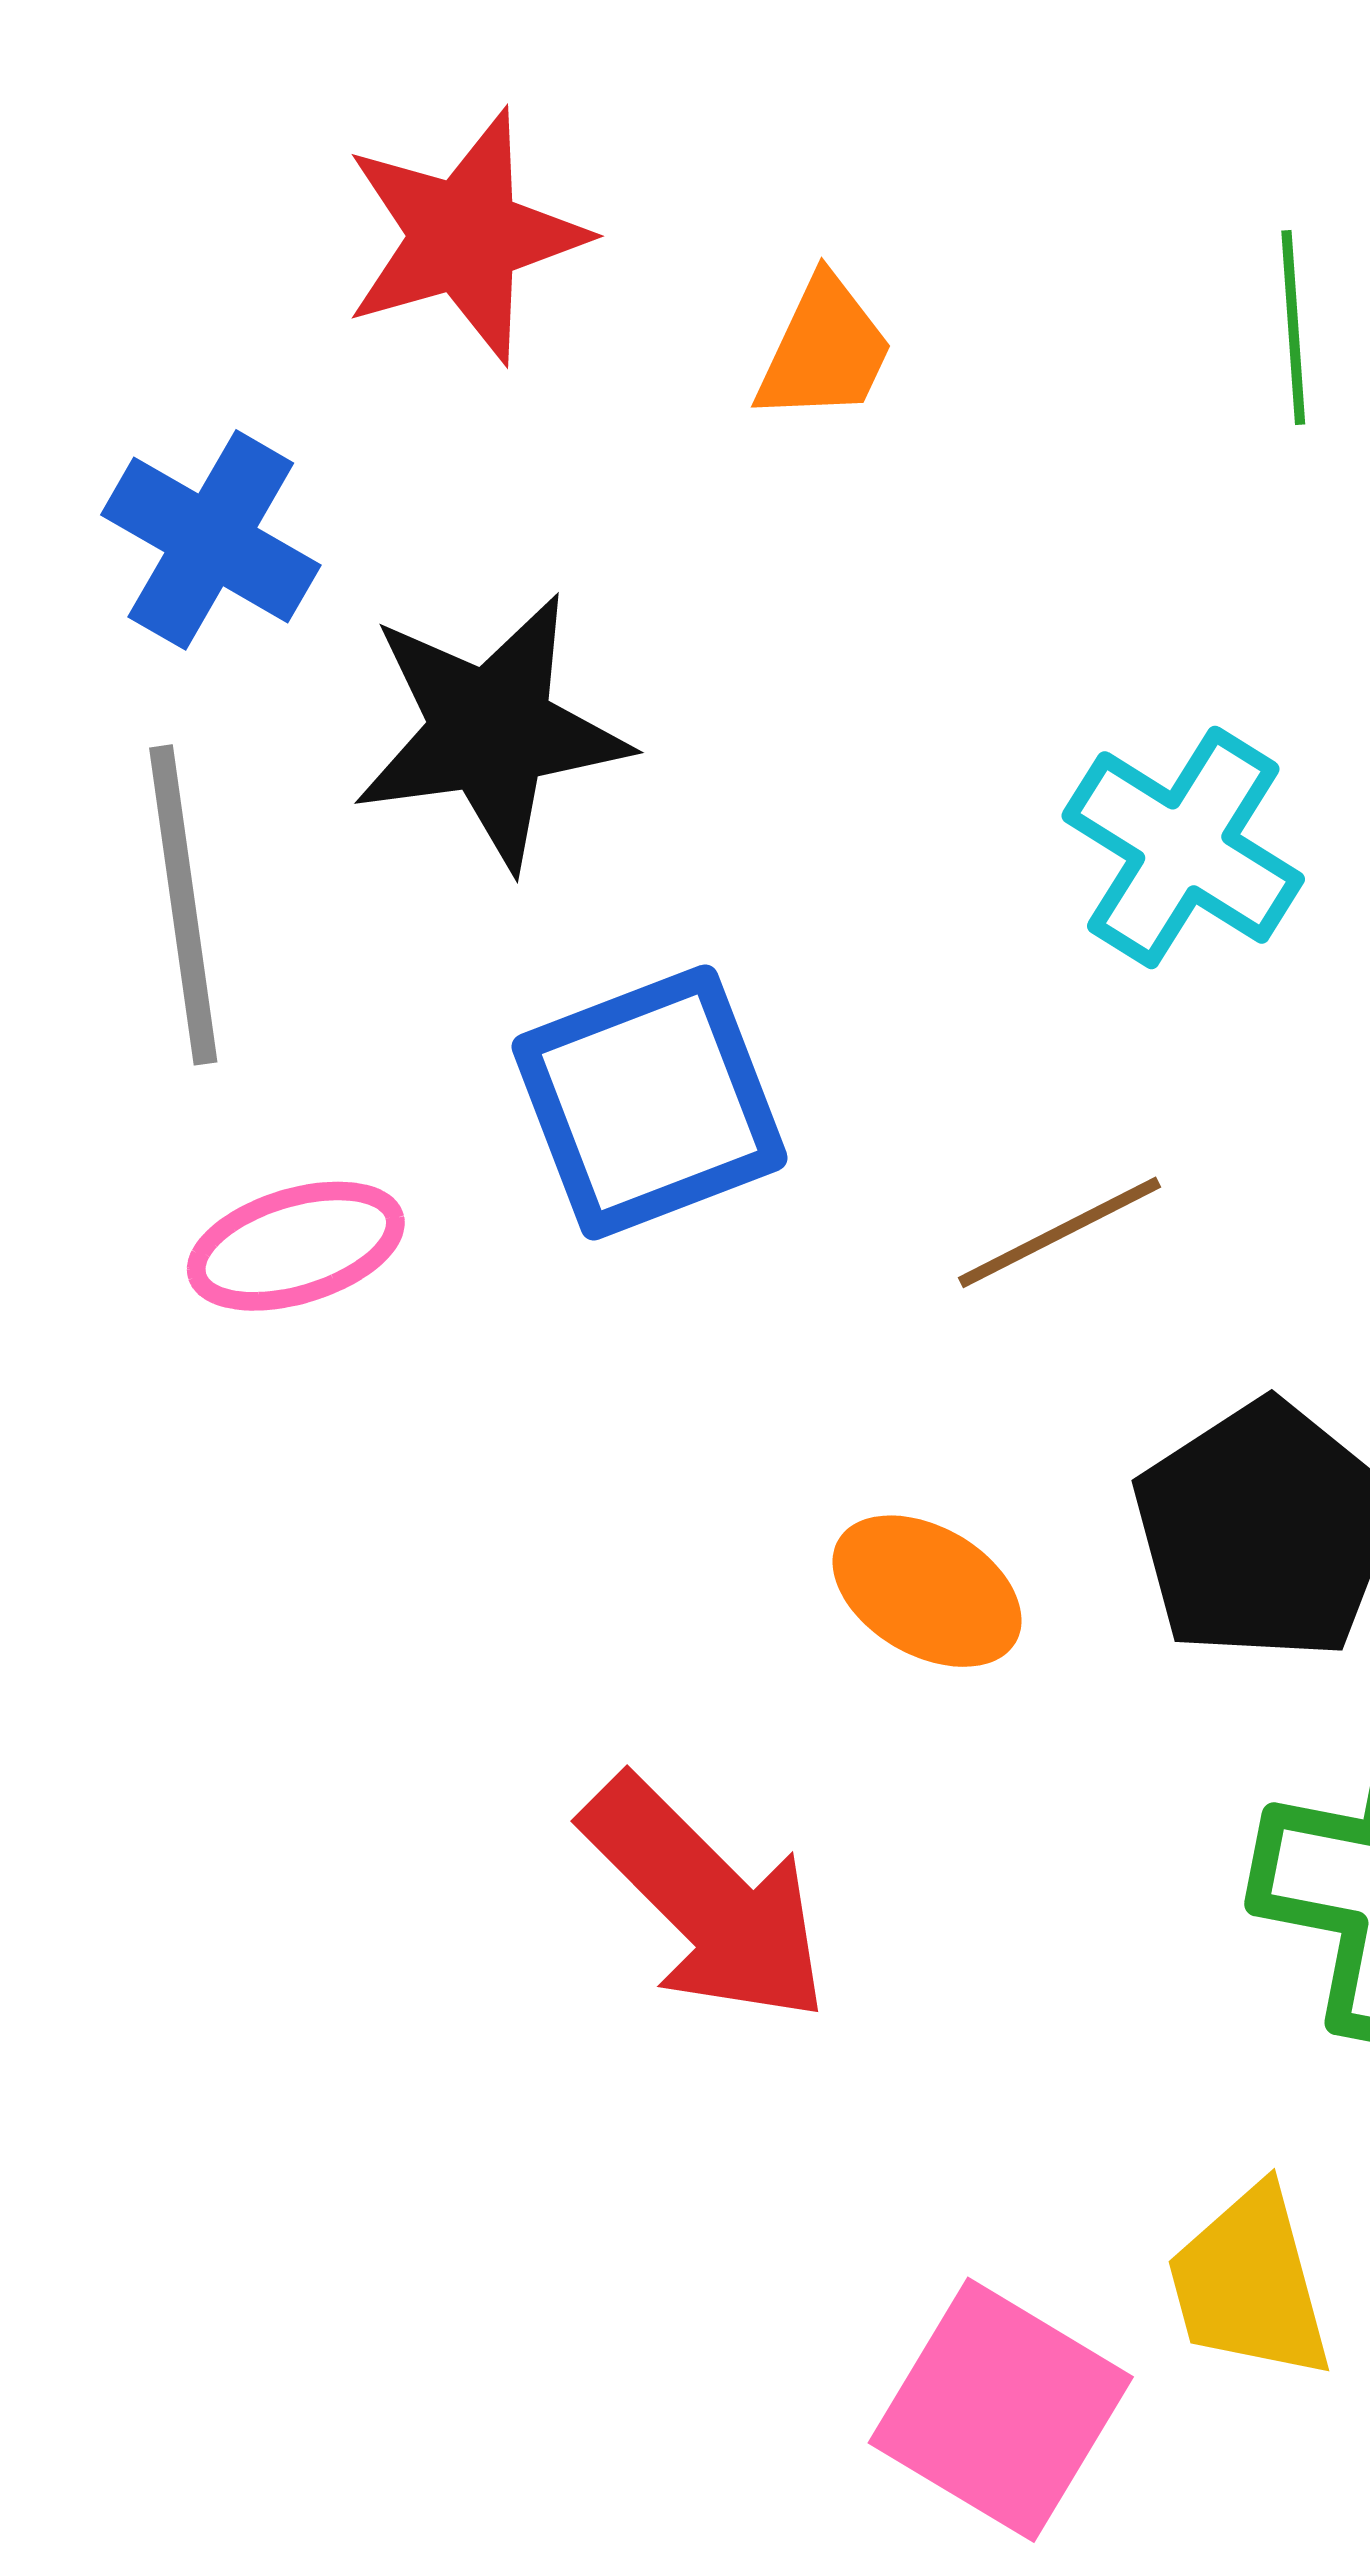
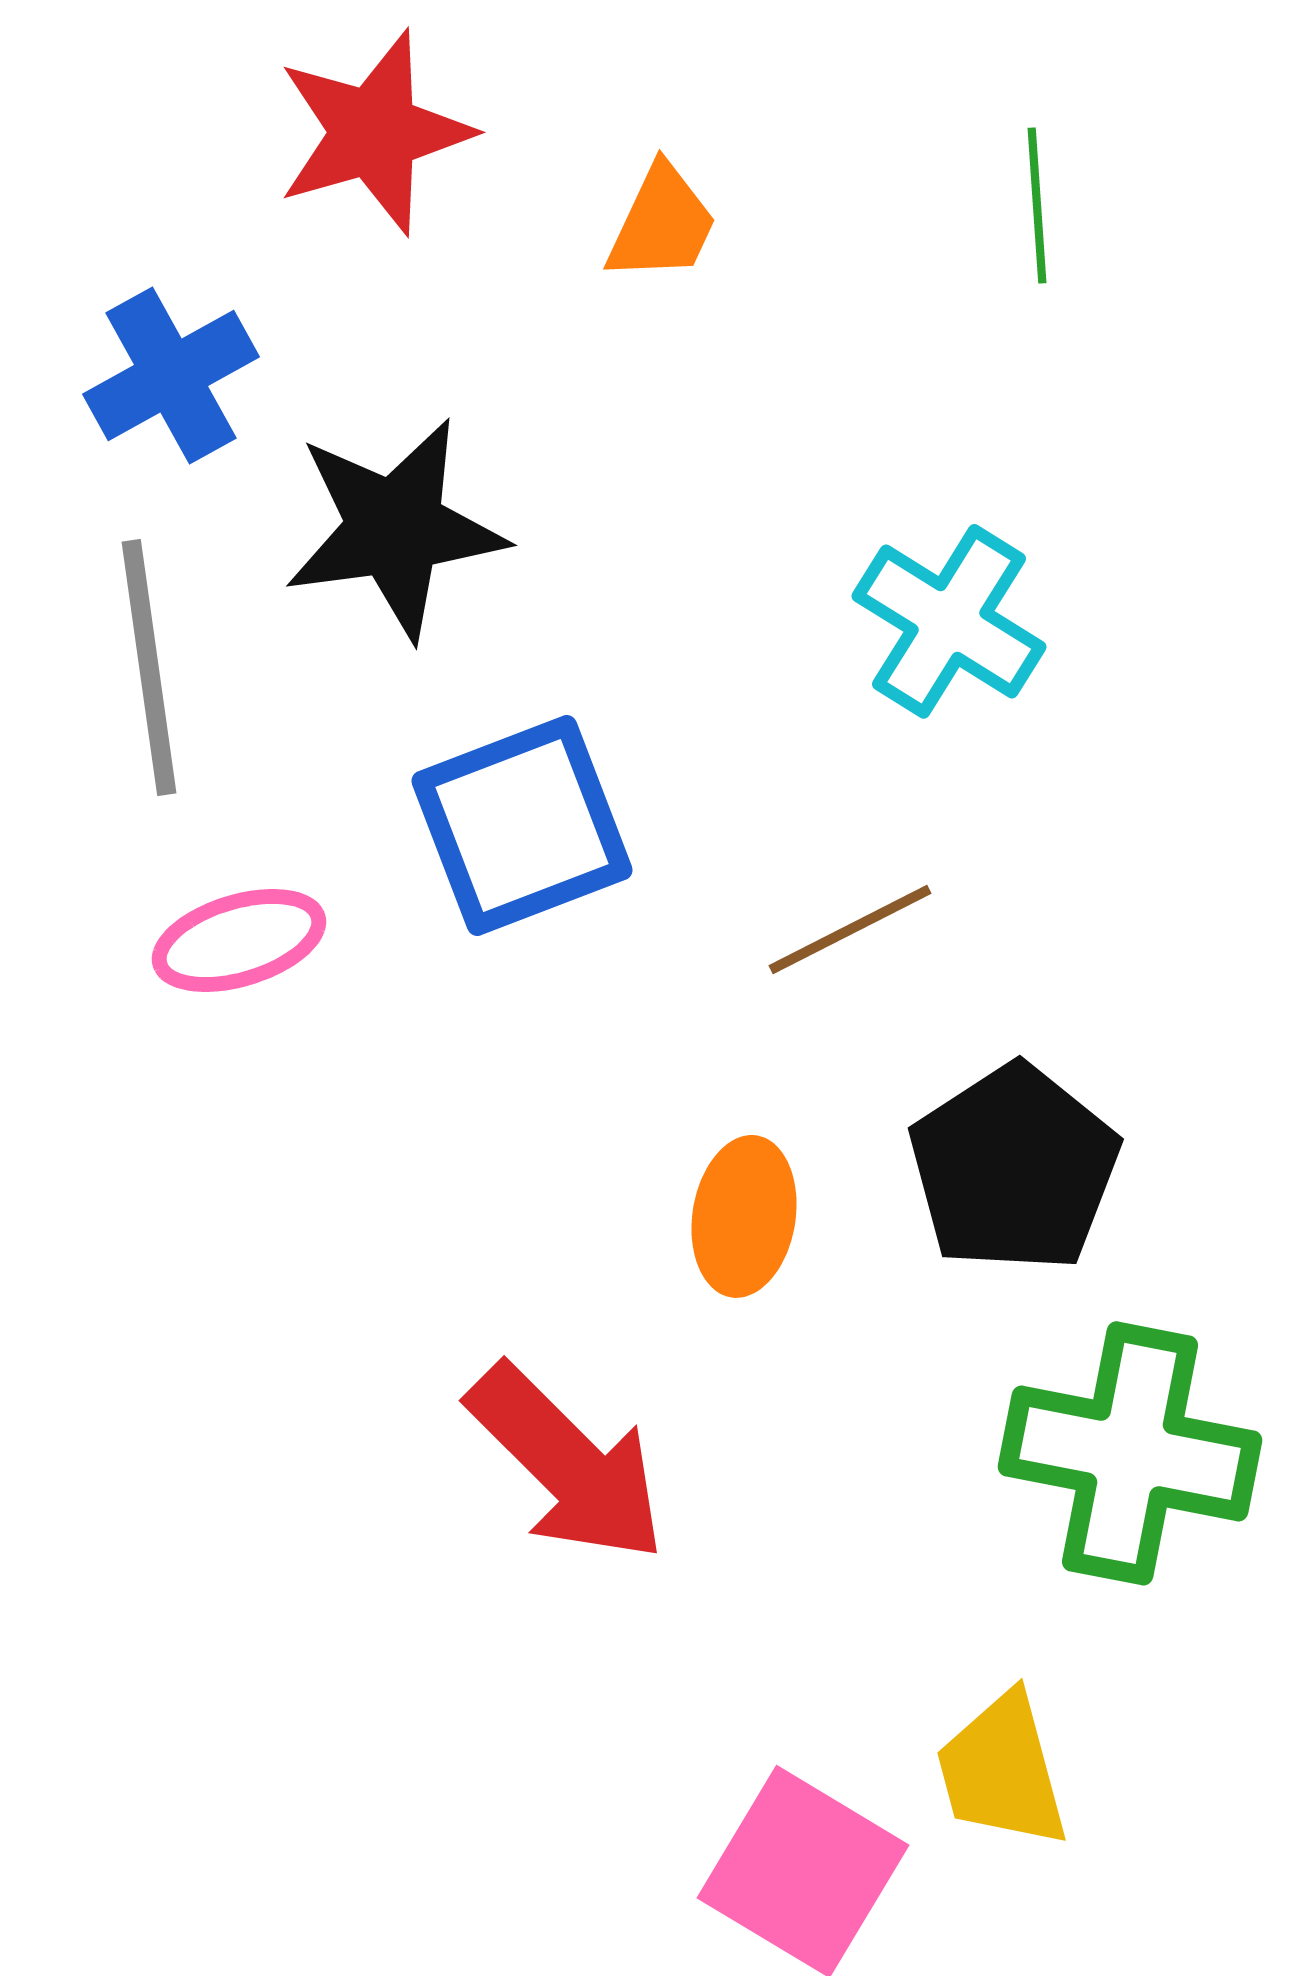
blue cross: (211, 540) -> (171, 375), turned 31
orange ellipse: (927, 1591) -> (744, 1216), turned 69

